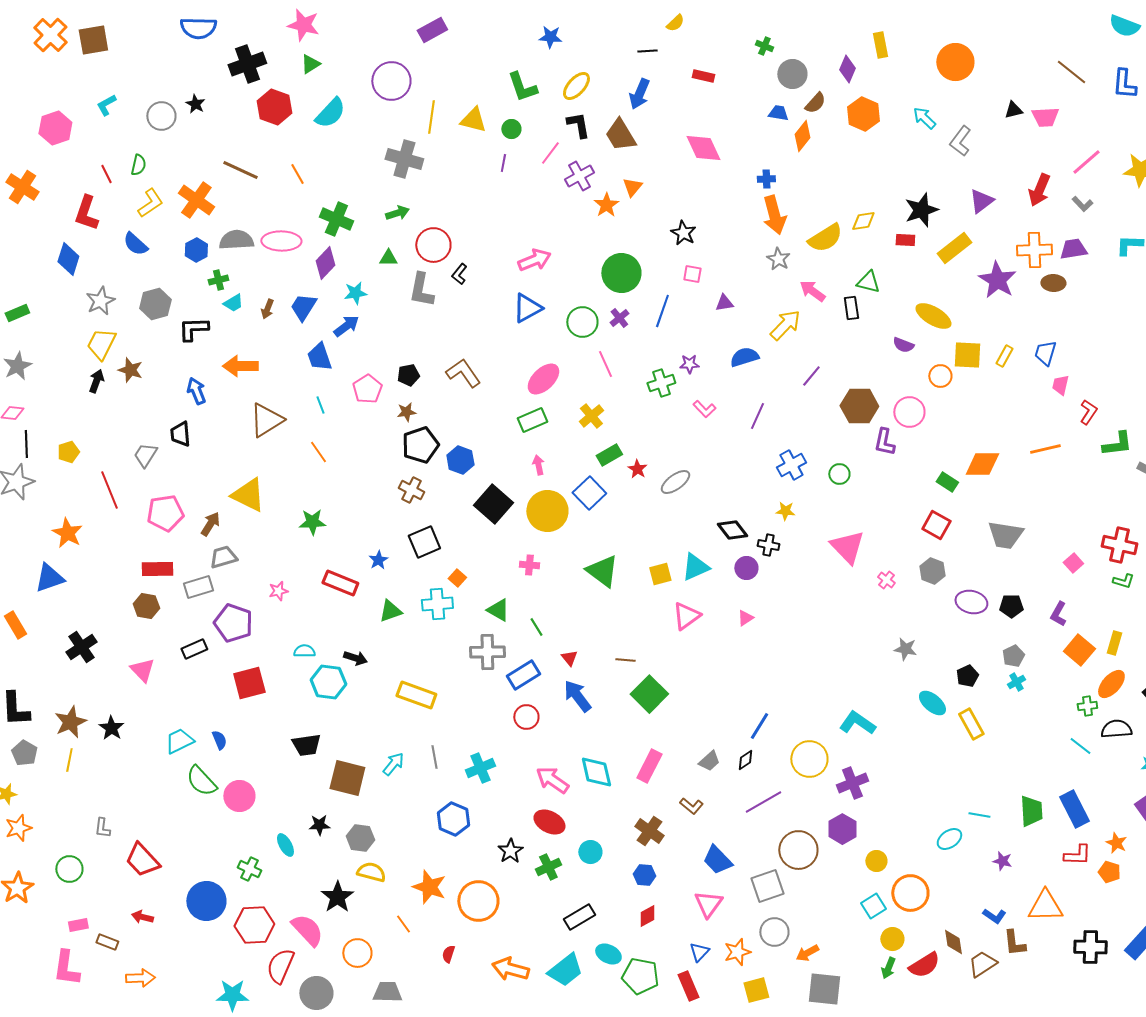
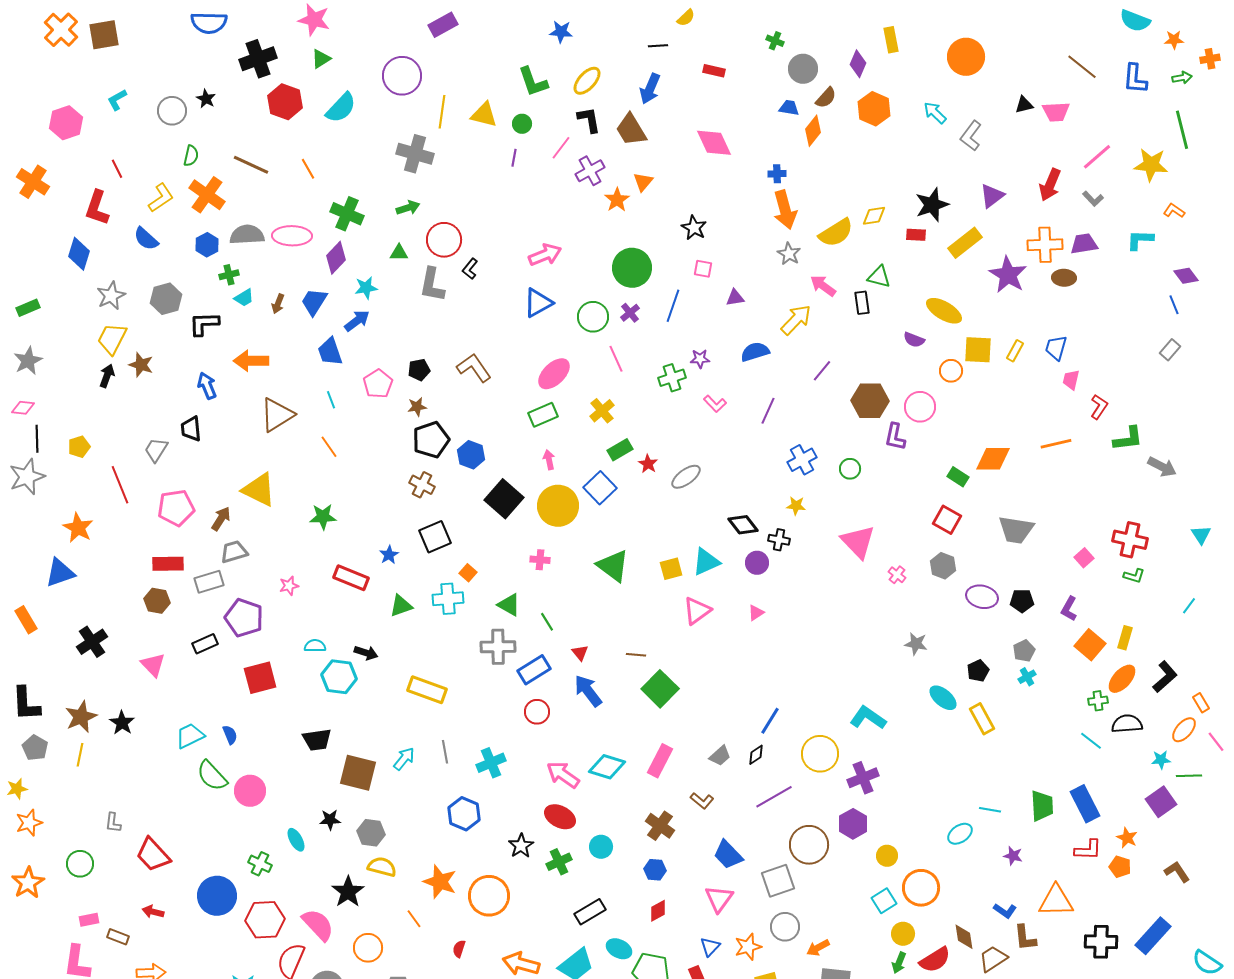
green semicircle: (138, 165) -> (191, 156), moved
cyan diamond: (596, 772) -> (607, 767), turned -60

